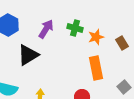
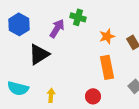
green cross: (75, 28) -> (78, 17), moved

